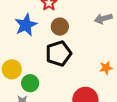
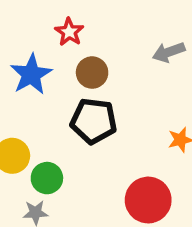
black pentagon: (59, 53) -> (94, 121), turned 30

